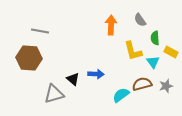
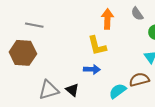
yellow L-shape: (133, 51) -> (97, 46), moved
black triangle: (73, 79) -> (72, 90), moved

